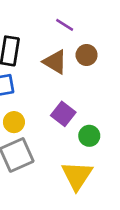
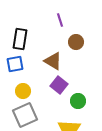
purple line: (65, 25) -> (60, 20), turned 40
brown triangle: (55, 62) -> (53, 61), moved

